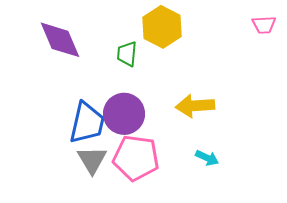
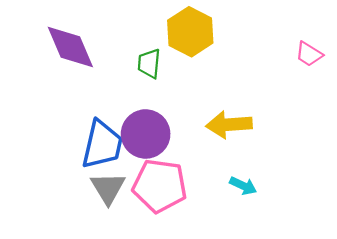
pink trapezoid: (264, 25) -> (309, 54), moved, turned 35

